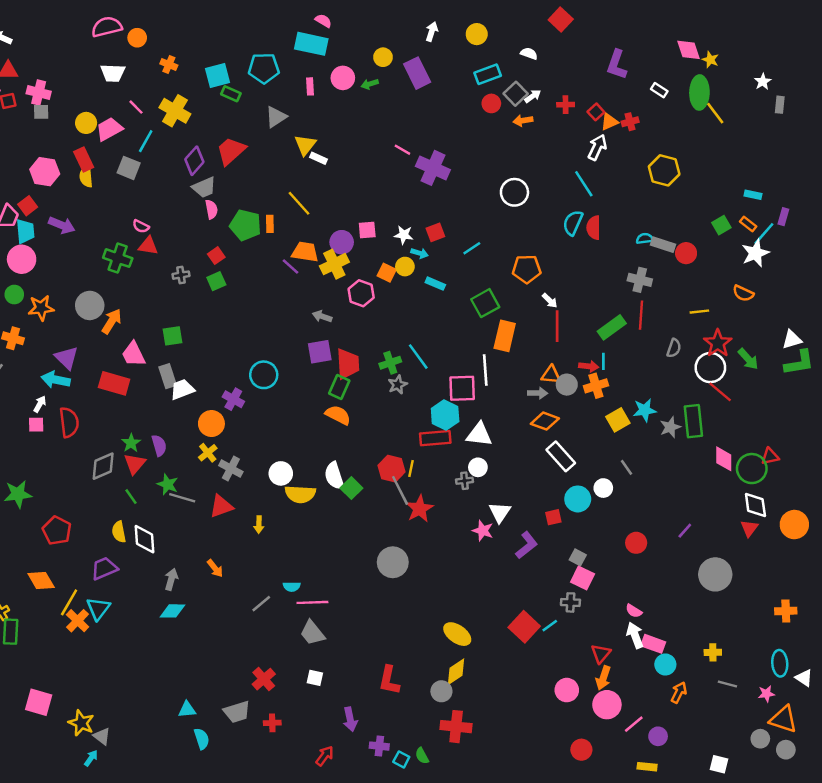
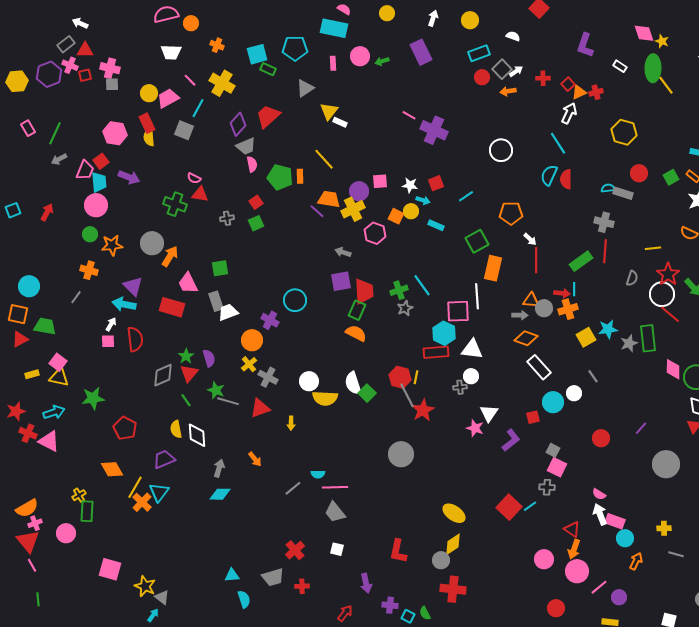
yellow circle: (383, 57) -> (387, 13), moved
red circle: (686, 253) -> (639, 173), moved
red triangle: (601, 654) -> (572, 529), turned -36

